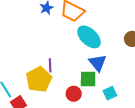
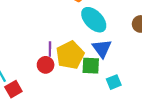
yellow pentagon: (39, 79) -> (70, 55), moved
red circle: (74, 94) -> (46, 65), moved

